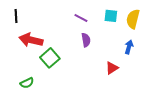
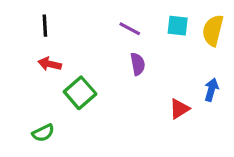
black line: (16, 16) -> (45, 26), moved
red arrow: (31, 40) -> (50, 64), size x0.6
blue arrow: (129, 47) -> (211, 90), moved

